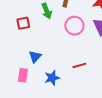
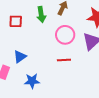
red line: (79, 65) -> (64, 60), moved

